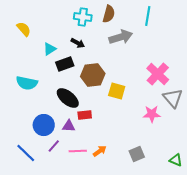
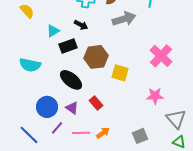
gray triangle: (173, 98) -> (176, 119), moved
red rectangle: (85, 115) -> (96, 103), moved, turned 56
purple triangle: (69, 126) -> (72, 108), turned 32

